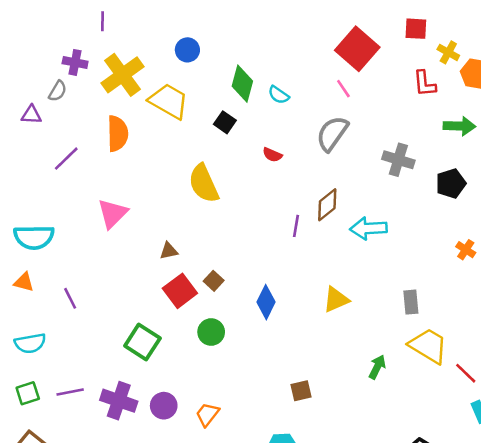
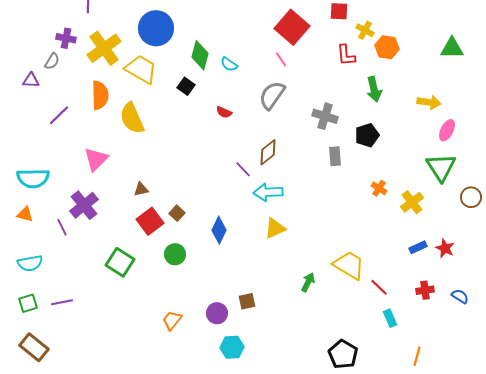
blue circle: (187, 50) -> (156, 28), size x1.8
green arrow: (460, 126) -> (374, 89), turned 75
yellow semicircle: (204, 183) -> (132, 118), moved
purple line: (296, 226) -> (243, 169), turned -54
cyan arrow: (368, 228) -> (268, 192), moved
gray rectangle: (411, 302) -> (335, 156), moved
purple cross: (119, 401) -> (84, 205), moved, turned 32
purple circle: (164, 406) -> (217, 313), moved

